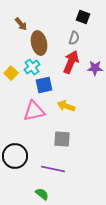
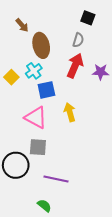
yellow arrow: (66, 106) -> (70, 112), turned 54
pink triangle: (34, 111) -> (36, 118), turned 40
gray square: (62, 139) -> (38, 147), moved

